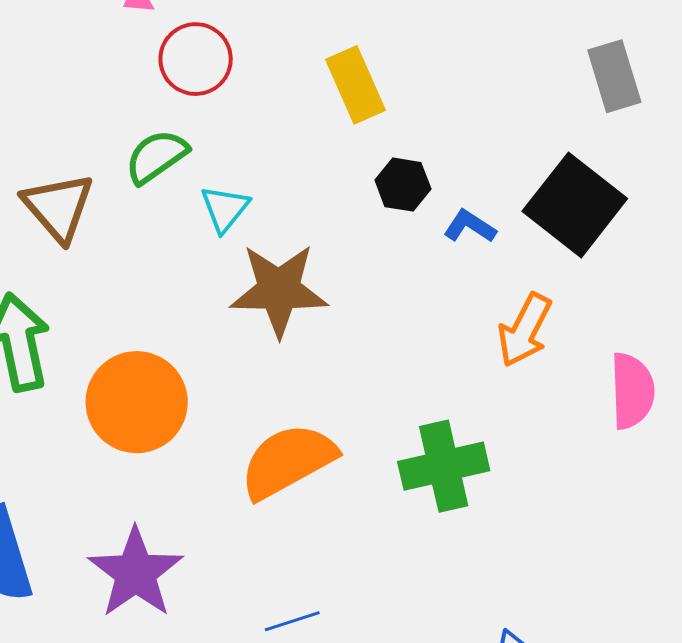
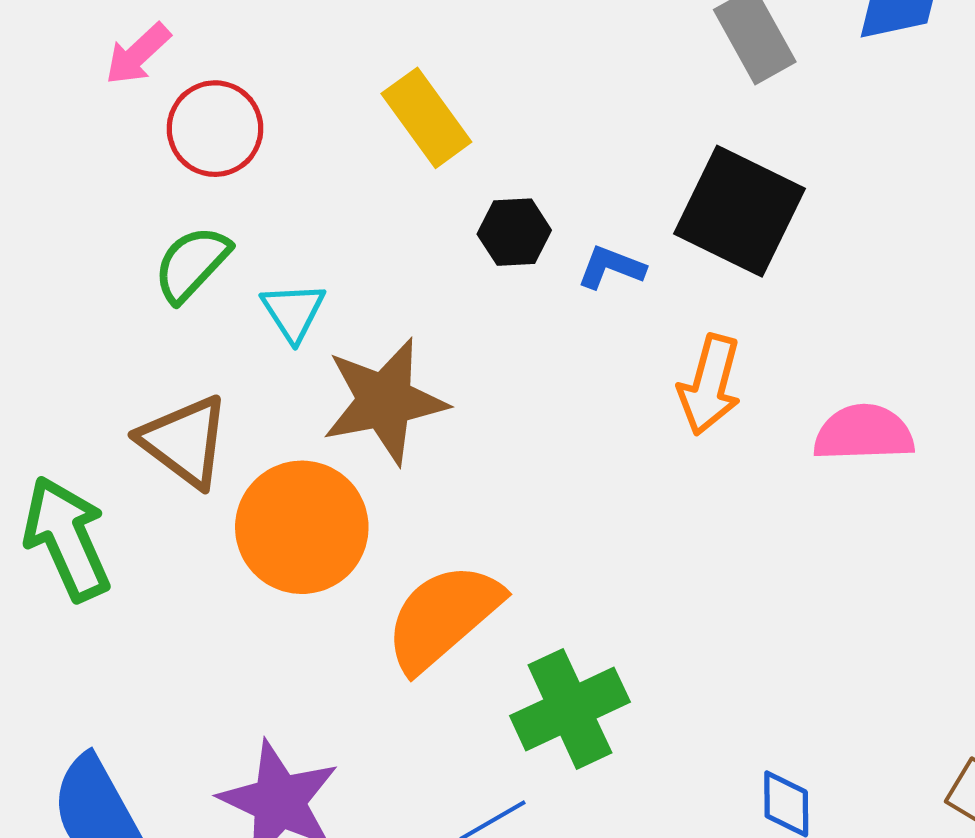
brown triangle: (58, 207) -> (184, 441), moved
pink semicircle: (632, 391) -> (864, 433), turned -78
orange circle: (137, 402) -> (302, 527), moved
green cross: (444, 466) -> (570, 709), moved

